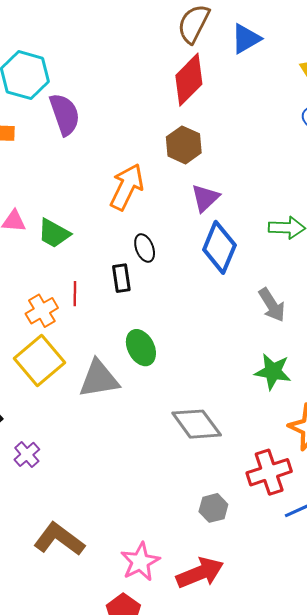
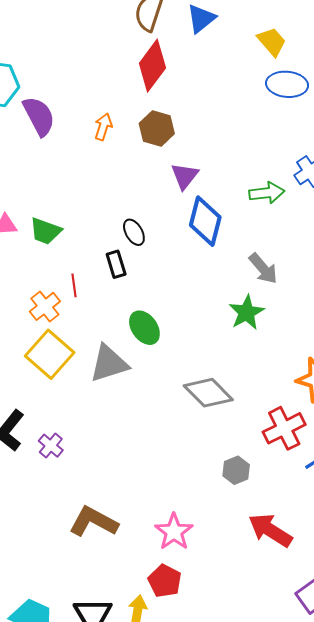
orange arrow: (127, 187) -> (103, 127), moved, size x0.6
green star: (273, 372) -> (246, 312), moved, turned -30
red arrow: (200, 573) -> (270, 530), moved, turned -117

